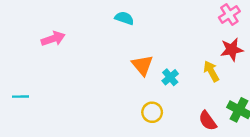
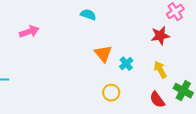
red star: (232, 49) -> (160, 36), moved
yellow arrow: (211, 71) -> (160, 70), moved

